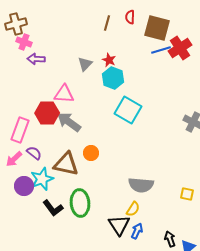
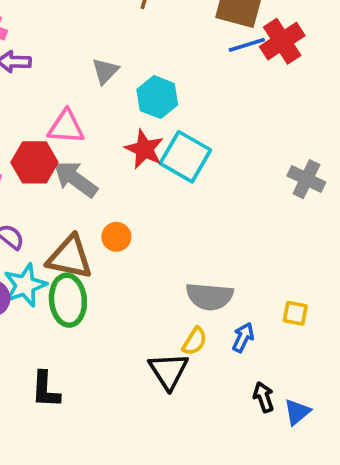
red star: (109, 60) -> (144, 149), moved, size x1.5
green ellipse: (80, 203) -> (68, 300), moved
black L-shape: (53, 208) -> (46, 390), moved, turned 40
blue arrow: (137, 231) -> (243, 337), moved

